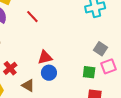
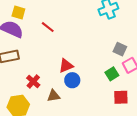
green square: (89, 72) -> (112, 74), turned -32
brown triangle: (28, 85) -> (54, 96), turned -32

